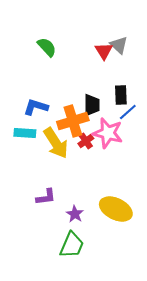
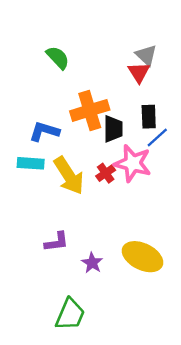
red triangle: (104, 51) -> (139, 72), moved
orange cross: (73, 121) -> (90, 110), moved
green trapezoid: (72, 245) -> (70, 314), moved

